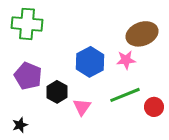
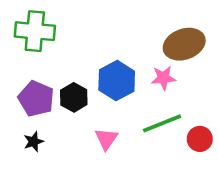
black hexagon: (57, 92) -> (74, 97), moved
black star: (20, 125) -> (34, 142), moved

